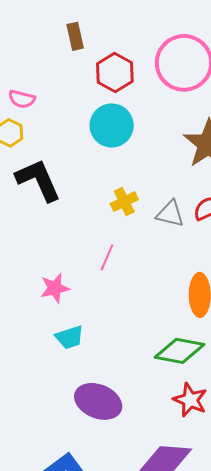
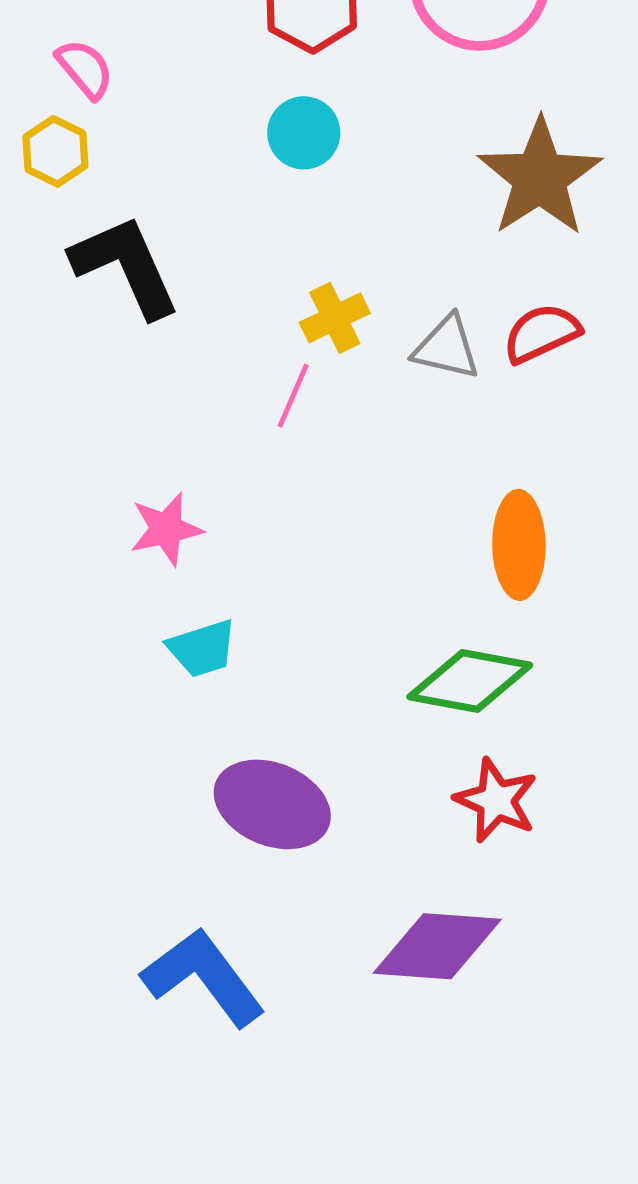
pink semicircle: (22, 99) -> (85, 69), turned -144
cyan circle: (112, 125) -> (304, 133), size x0.7
pink line: (107, 257) -> (293, 396), moved

